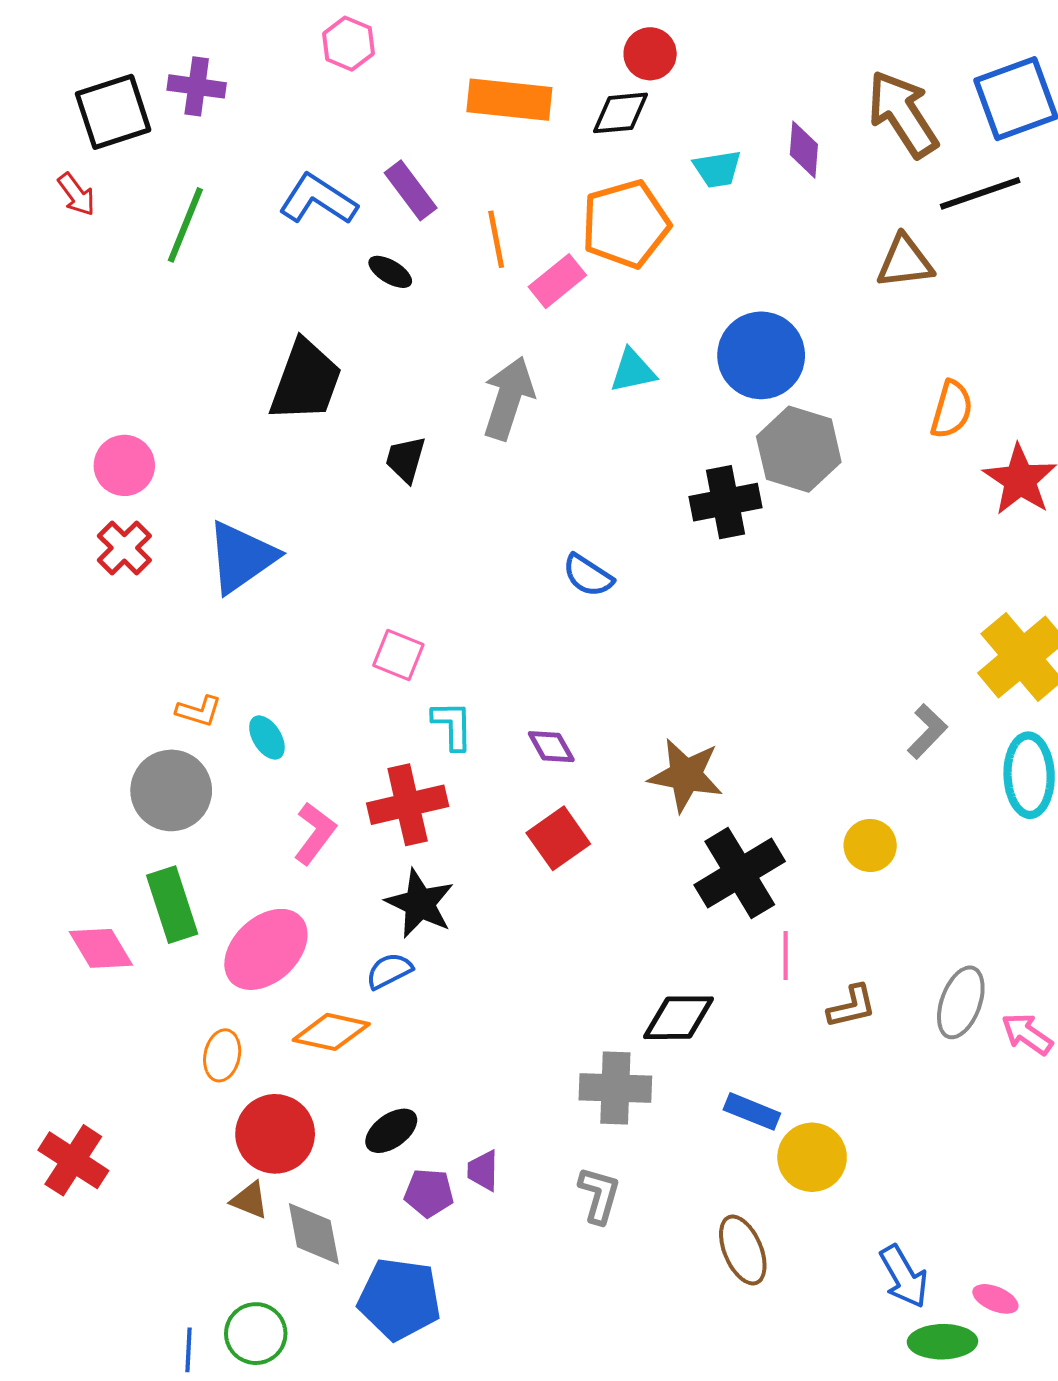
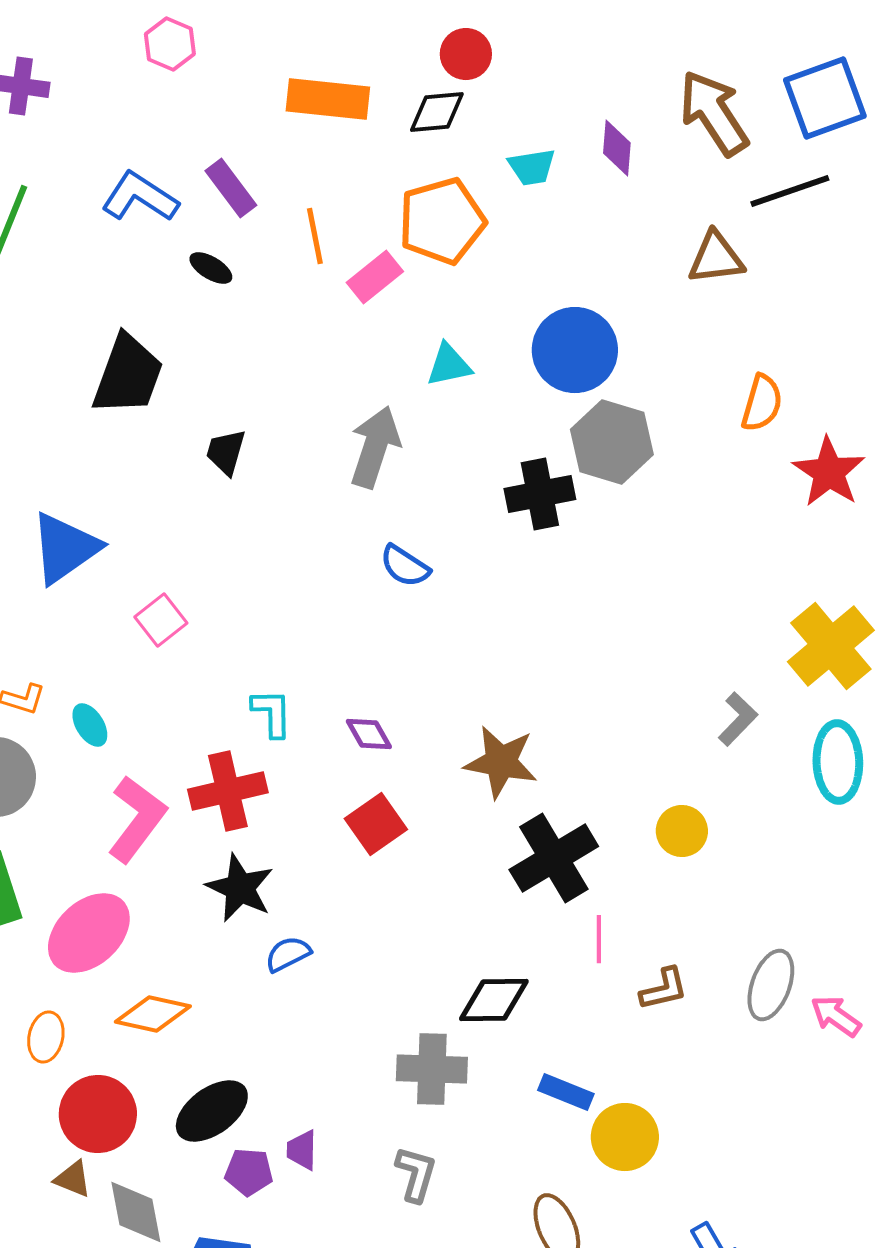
gray arrow: (508, 398) -> (375, 447), moved
pink square: (398, 655) -> (161, 620), moved, turned 30
pink L-shape: (315, 833) -> (137, 819), size x1.4
blue semicircle: (389, 971) -> (288, 954), moved
black ellipse: (391, 1131) -> (212, 1111), size x1.4

